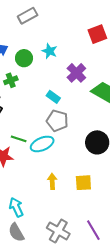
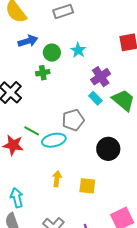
green cross: (11, 80) -> (43, 73), moved
cyan rectangle: (53, 97) -> (95, 98), moved
gray pentagon: (57, 121) -> (73, 120), turned 30

